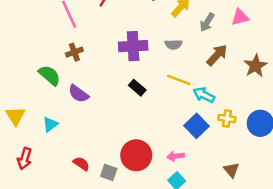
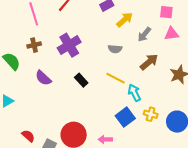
purple cross: (133, 46) -> (69, 45), moved, turned -35
purple semicircle: (78, 94) -> (43, 78), moved
cyan arrow: (204, 95) -> (134, 93), turned 30

